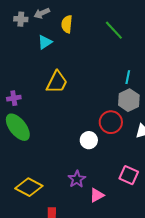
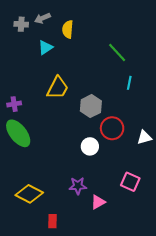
green line: (114, 30) -> (117, 53), moved
gray hexagon: (129, 100) -> (91, 106), moved
purple star: (77, 179) -> (78, 186), turned 30

